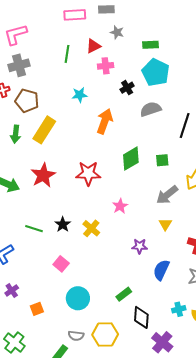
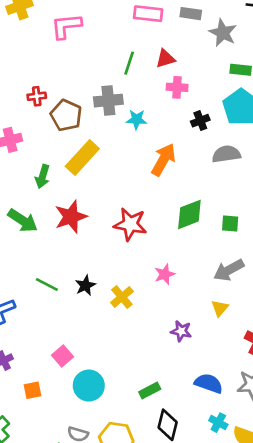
gray star: (117, 32) -> (223, 33), moved, size x1.5
gray cross: (19, 65) -> (108, 101), moved
green arrow: (16, 134) -> (43, 176), moved
pink square: (61, 264) -> (63, 356), moved
blue semicircle: (161, 270) -> (209, 383), moved, turned 75
cyan cross: (179, 309) -> (218, 423), turned 32

